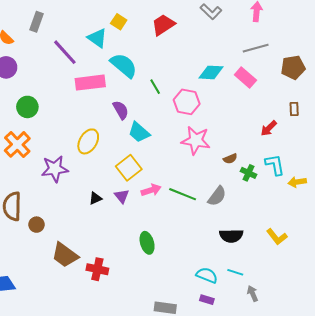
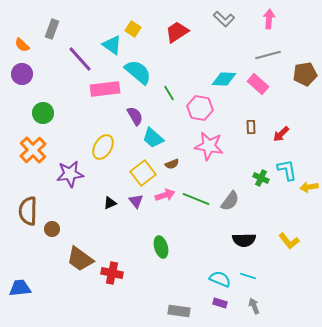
brown rectangle: (294, 109) -> (251, 127), moved
brown semicircle: (230, 159) -> (172, 164), moved
gray arrow: (253, 294) -> (254, 306), moved

